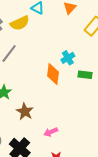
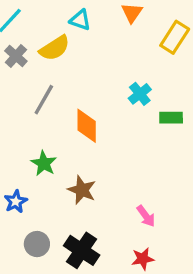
orange diamond: (53, 74) -> (87, 126), moved
pink arrow: (51, 132) -> (146, 216), moved, turned -96

